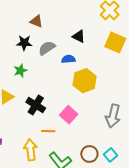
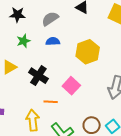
black star: (24, 43) -> (17, 15), moved
blue semicircle: (68, 59) -> (53, 41), moved

